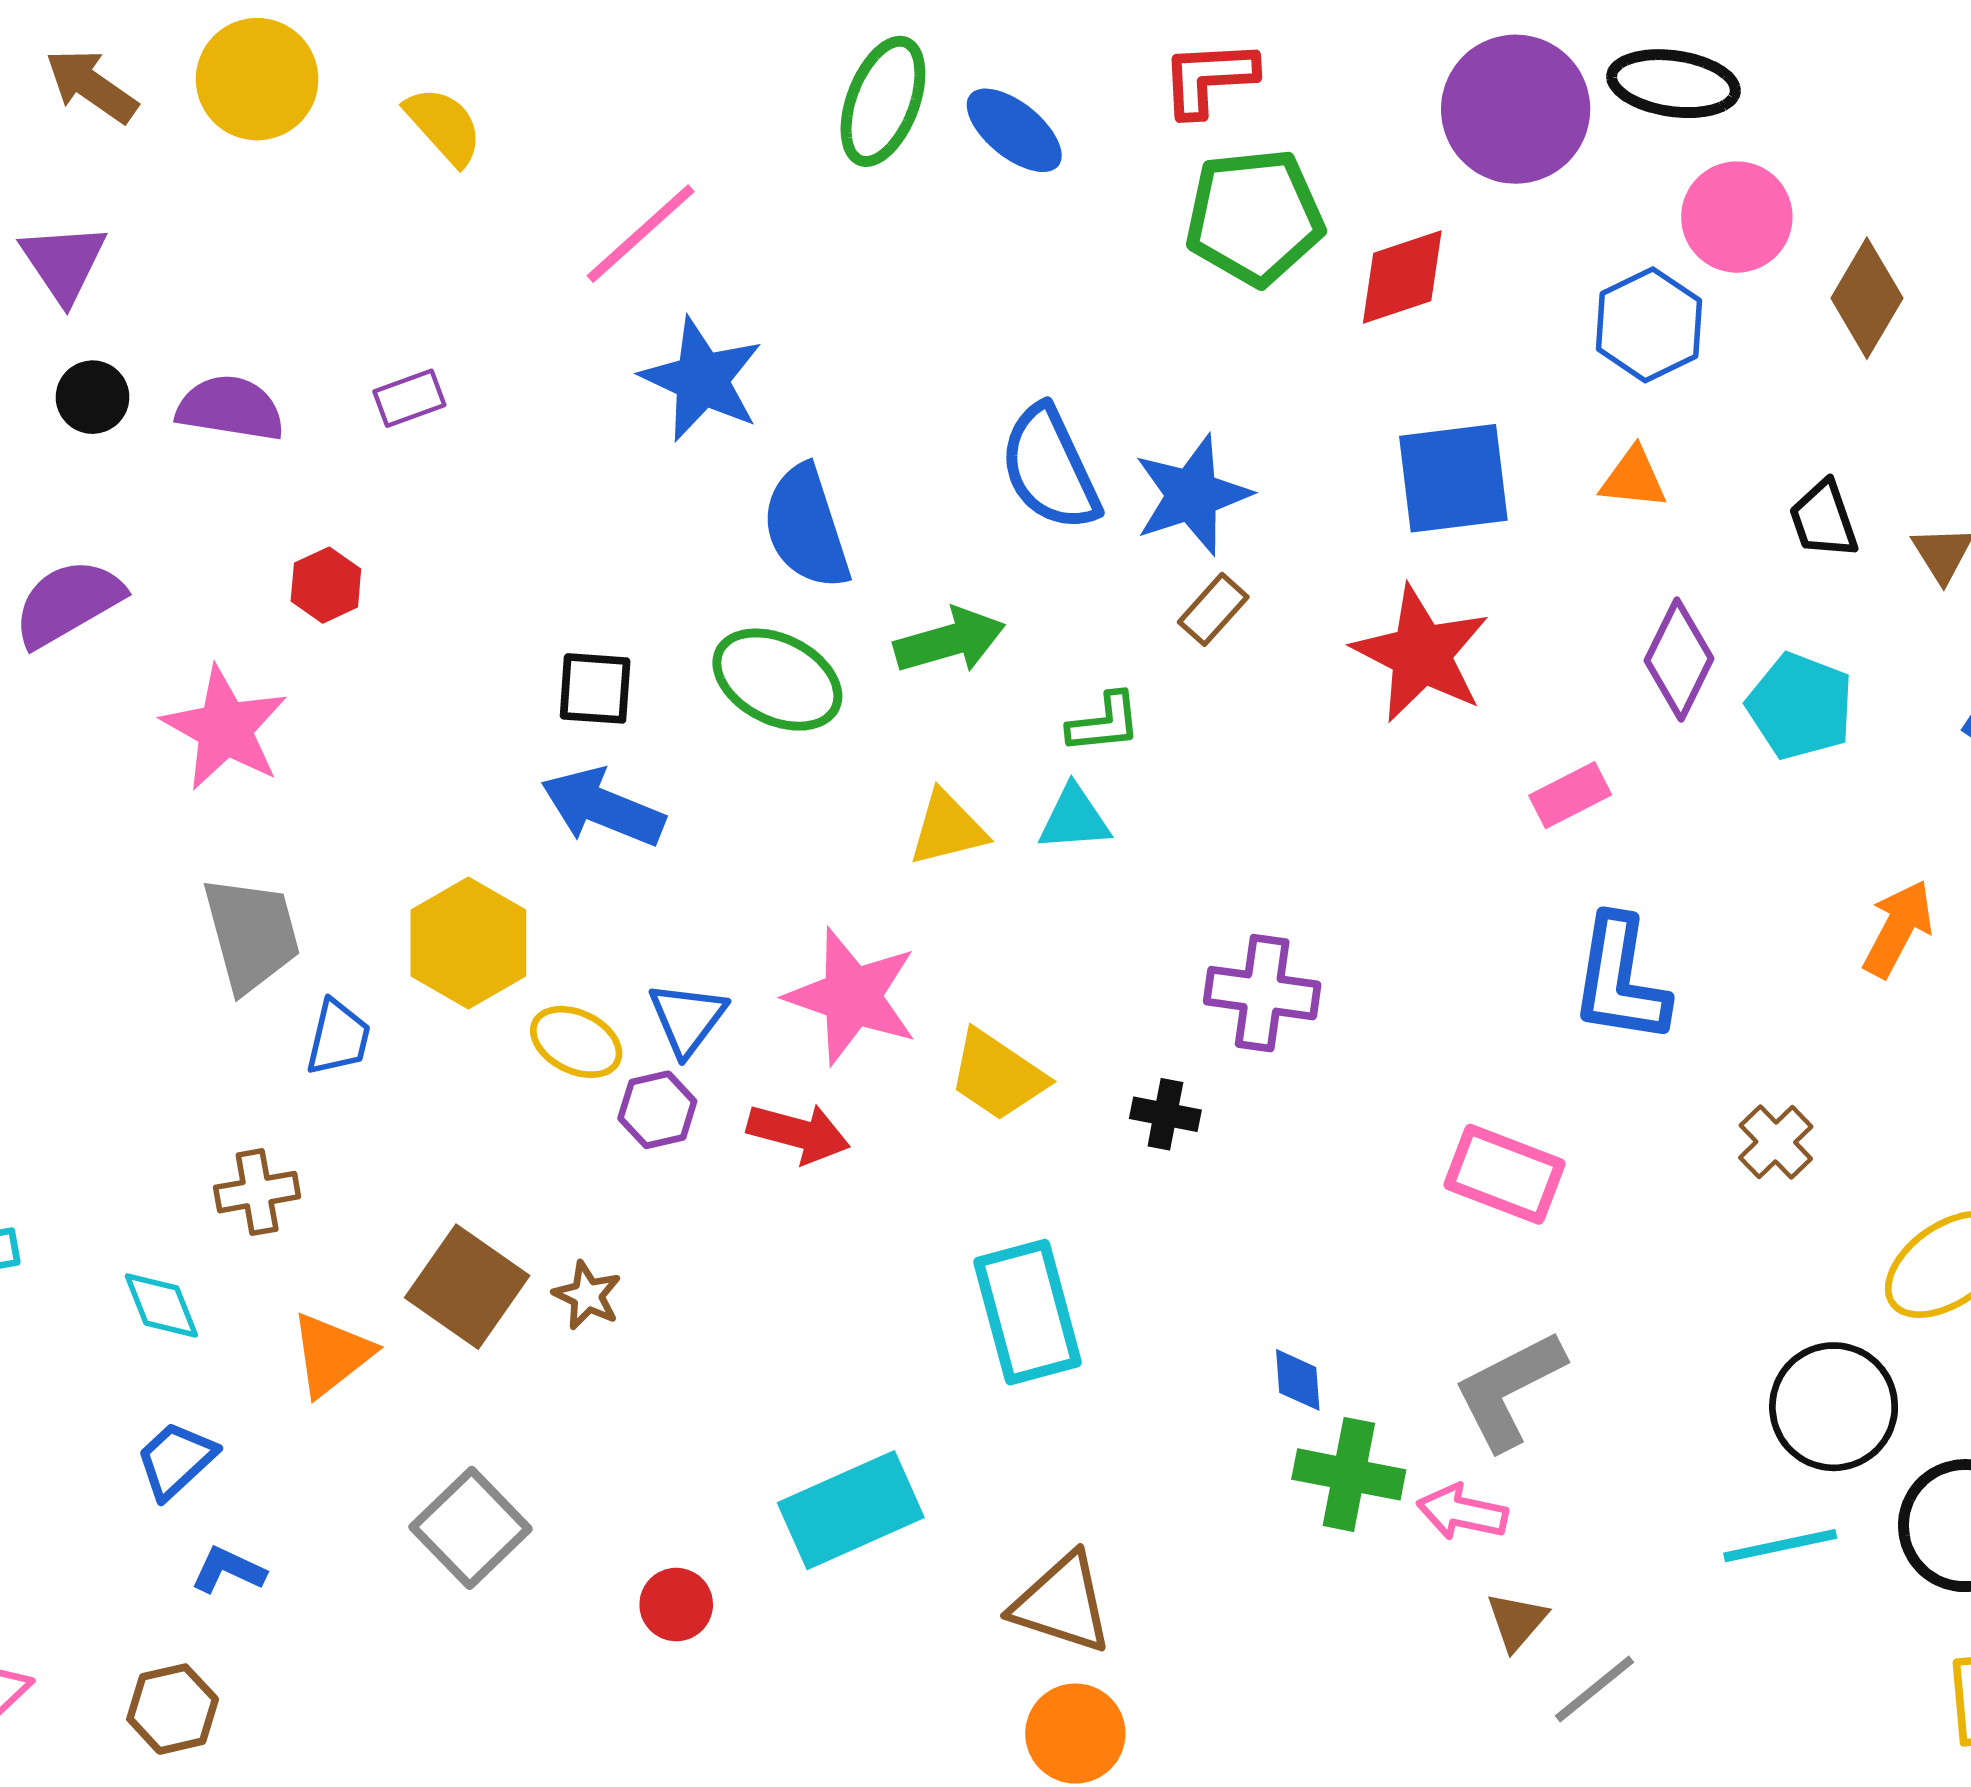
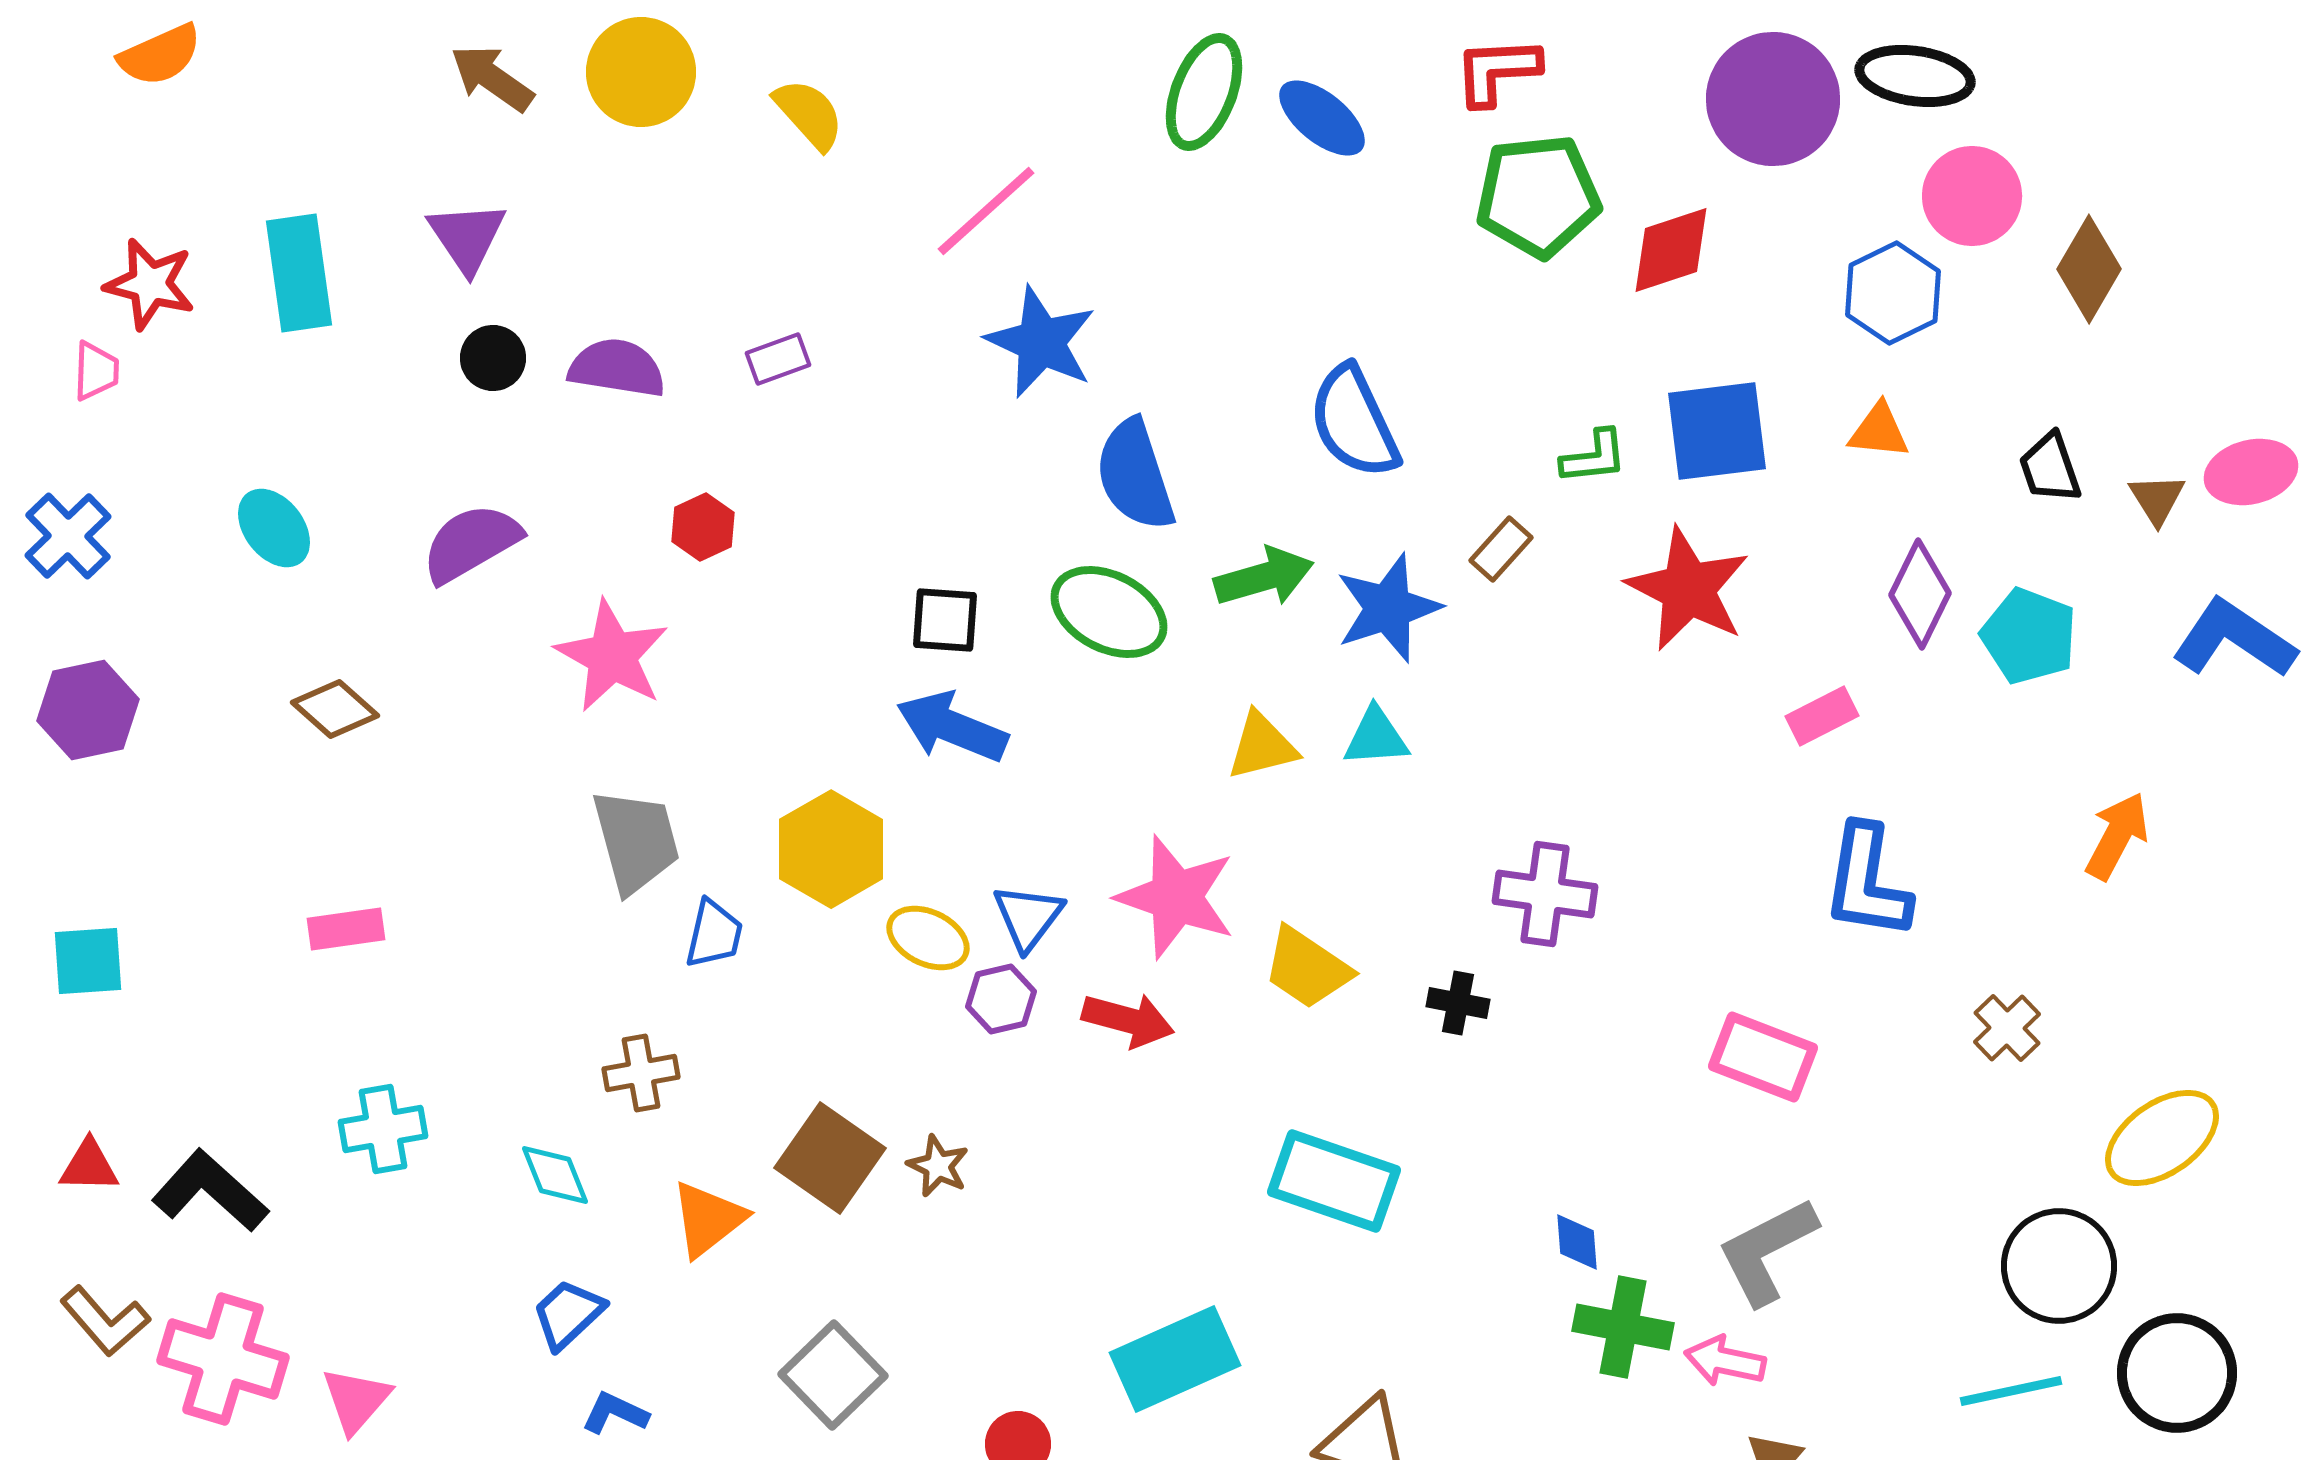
blue star: (1192, 495) -> (1388, 608), moved
green L-shape: (1104, 723) -> (1594, 457), moved
cyan rectangle: (1028, 1312) -> (1334, 1181), turned -56

